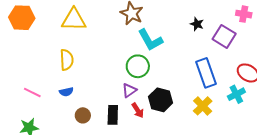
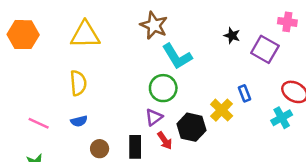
blue rectangle: (206, 73) -> (245, 93), size x0.5
yellow cross: (203, 106) -> (222, 110), moved

